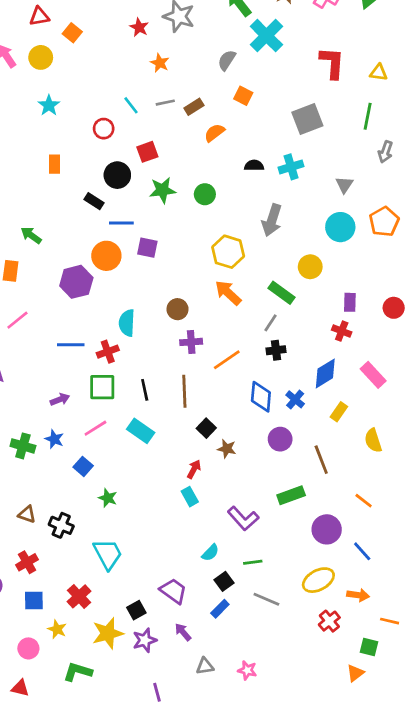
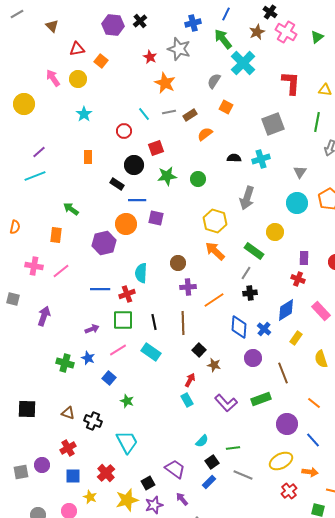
orange star: (160, 63) -> (165, 83), size x1.5
purple L-shape: (243, 518) -> (226, 403), moved

